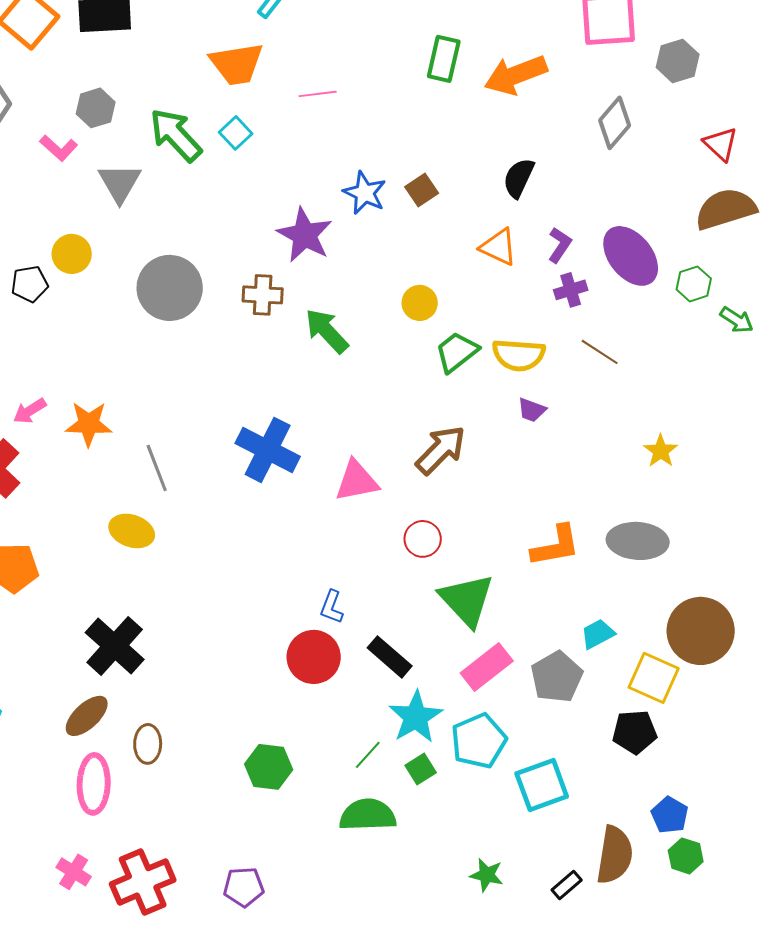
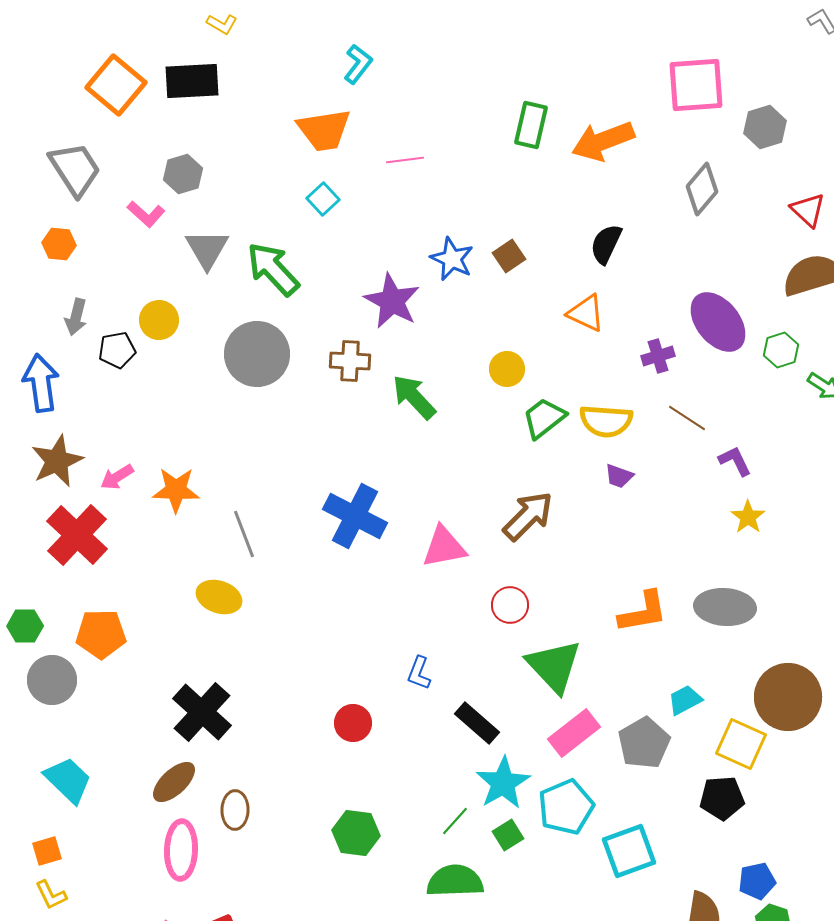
green arrow: (176, 135) -> (273, 269), moved
purple L-shape: (560, 245) -> (735, 461), moved, turned -60
red circle: (314, 657) -> (353, 723), moved, size x0.7
blue pentagon: (670, 815) -> (757, 881), turned 30

